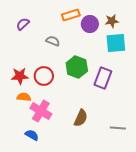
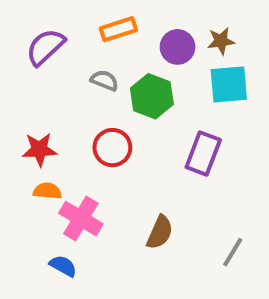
orange rectangle: (71, 15) -> (118, 29), moved
purple semicircle: (23, 24) -> (45, 47), size x1.5
green hexagon: (77, 67) -> (152, 96), moved
red circle: (44, 76) -> (112, 148), moved
gray line: (118, 128) -> (233, 252), turned -63

